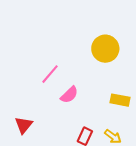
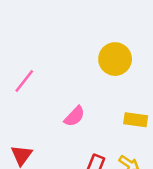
pink line: (50, 74) -> (24, 81), moved

